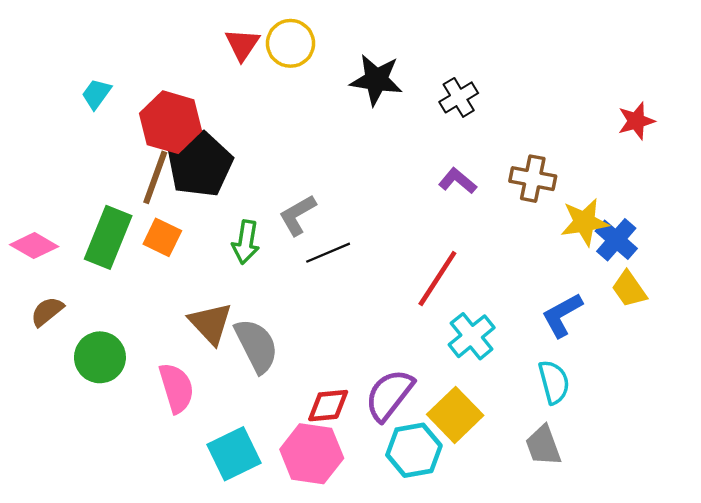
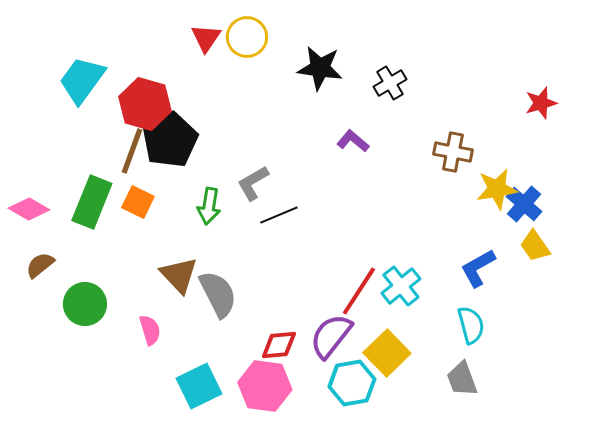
cyan trapezoid: (96, 94) -> (82, 80), size x1.8
purple L-shape: (457, 181) -> (353, 141), moved
red line: (437, 279) -> (359, 291), moved
pink semicircle: (176, 388) -> (150, 330), size x0.7

